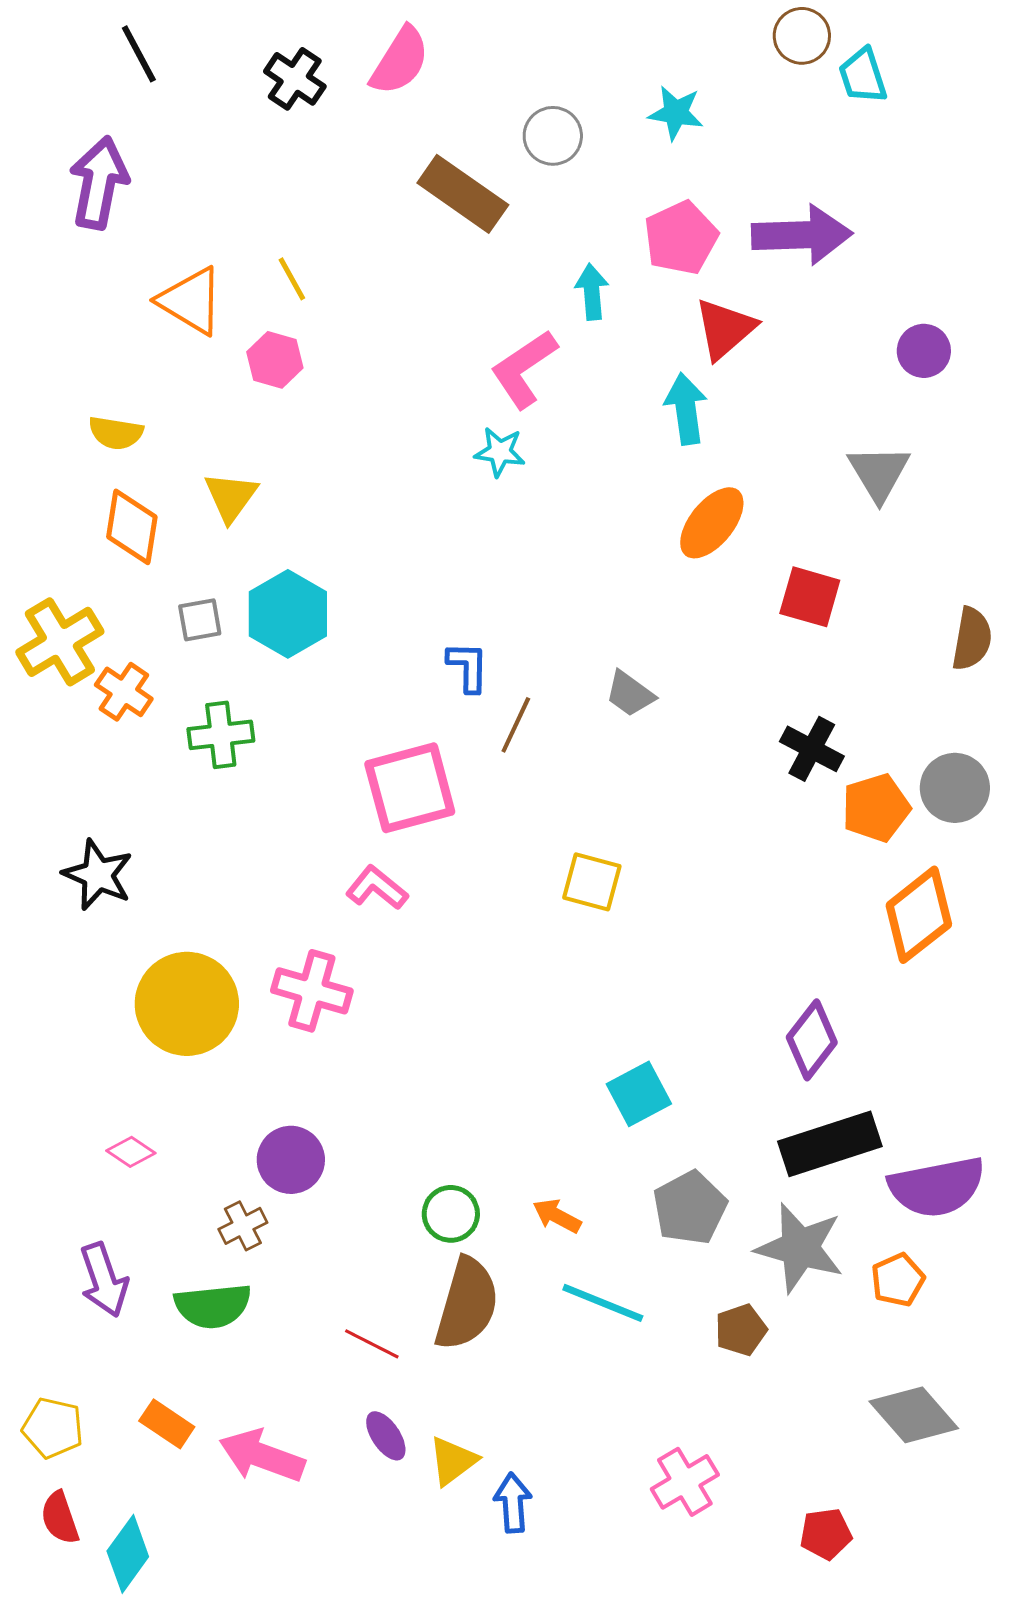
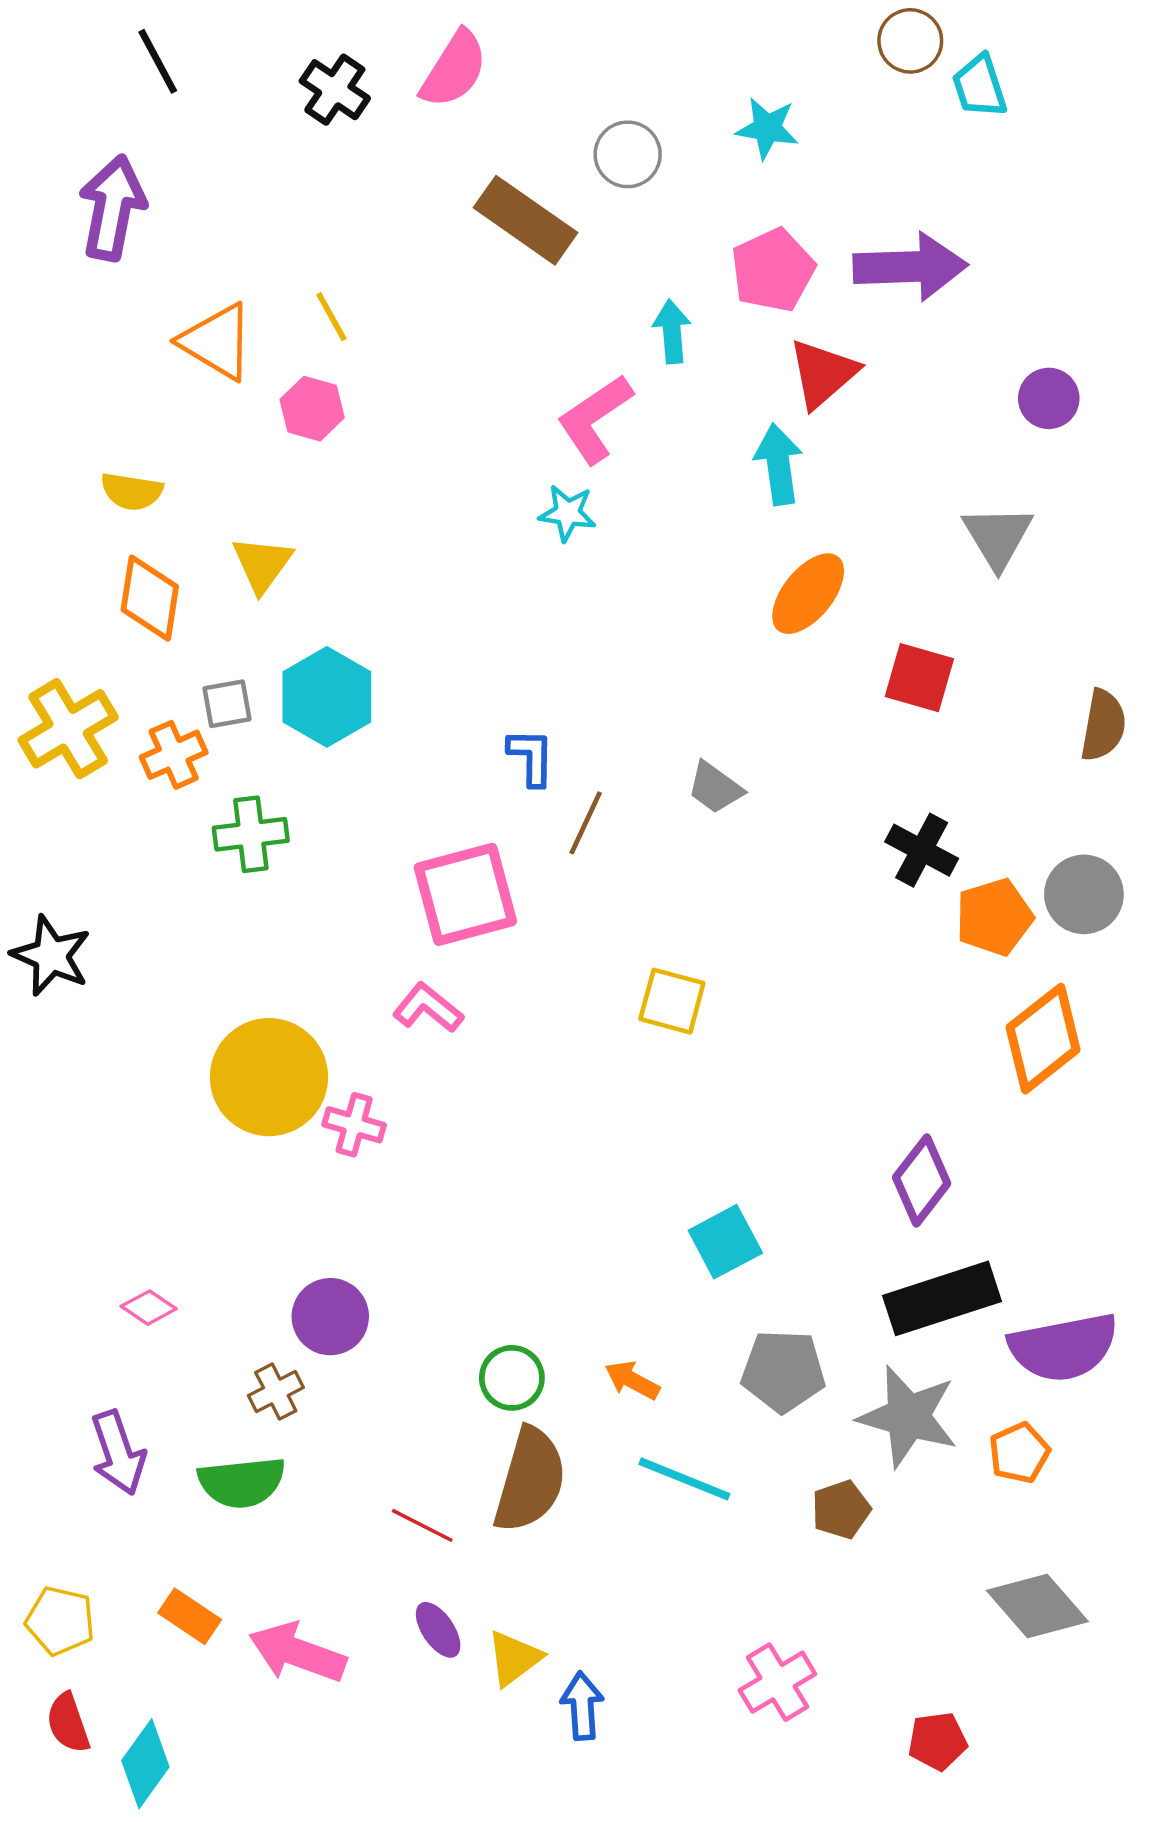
orange cross: (124, 692) -> (174, 755), moved, turned 32
black star: (98, 875) -> (51, 956), moved
pink cross: (312, 991) -> (354, 1125), size x0.7
yellow circle: (187, 1004) -> (269, 1077), moved
gray pentagon: (690, 1208) -> (783, 1371), turned 30

